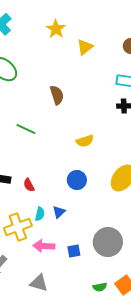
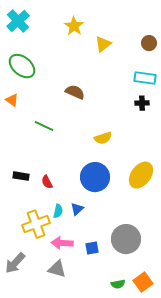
brown semicircle: (57, 95) -> (75, 92), turned -48
blue circle: (77, 180) -> (95, 177), size x1.5
gray triangle: (39, 283) -> (57, 269), moved

